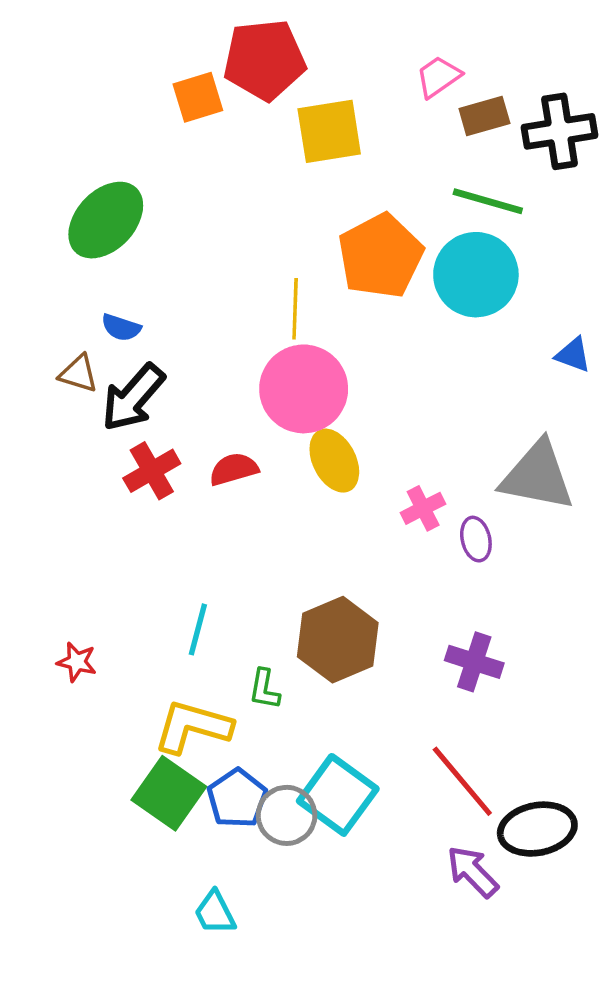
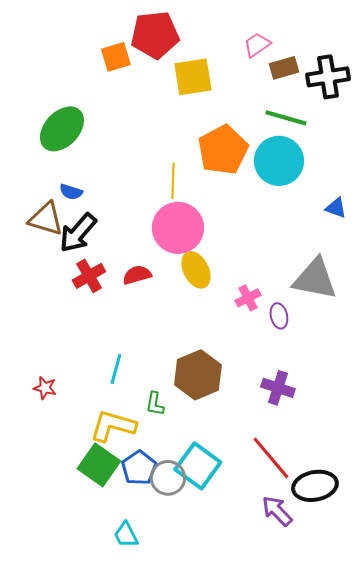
brown triangle: (78, 374) -> (46, 219), size x1.5

